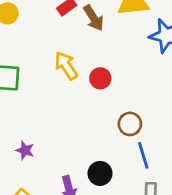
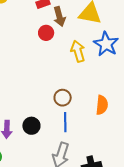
yellow arrow: (66, 66) -> (78, 51), moved
red circle: (100, 78) -> (46, 33), moved

